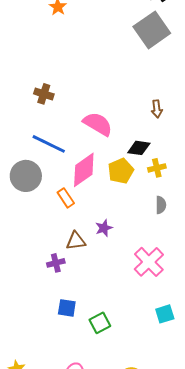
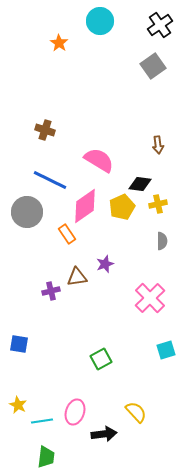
gray square: (152, 30) -> (153, 66), size x0.7
purple cross: (56, 263) -> (51, 291), moved
blue square: (67, 308) -> (19, 344), moved

